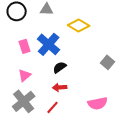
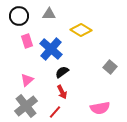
pink rectangle: (25, 46) -> (27, 41), moved
red arrow: (60, 87) -> (62, 92), turned -112

